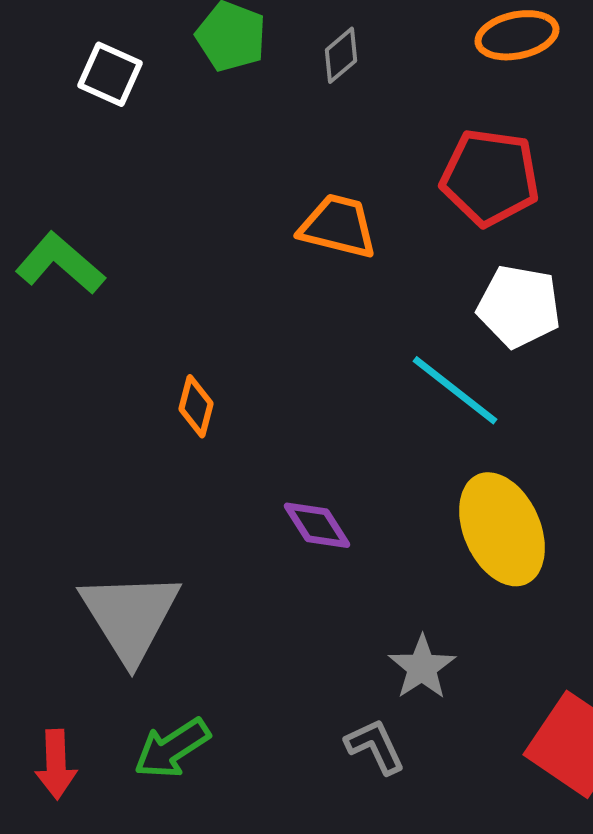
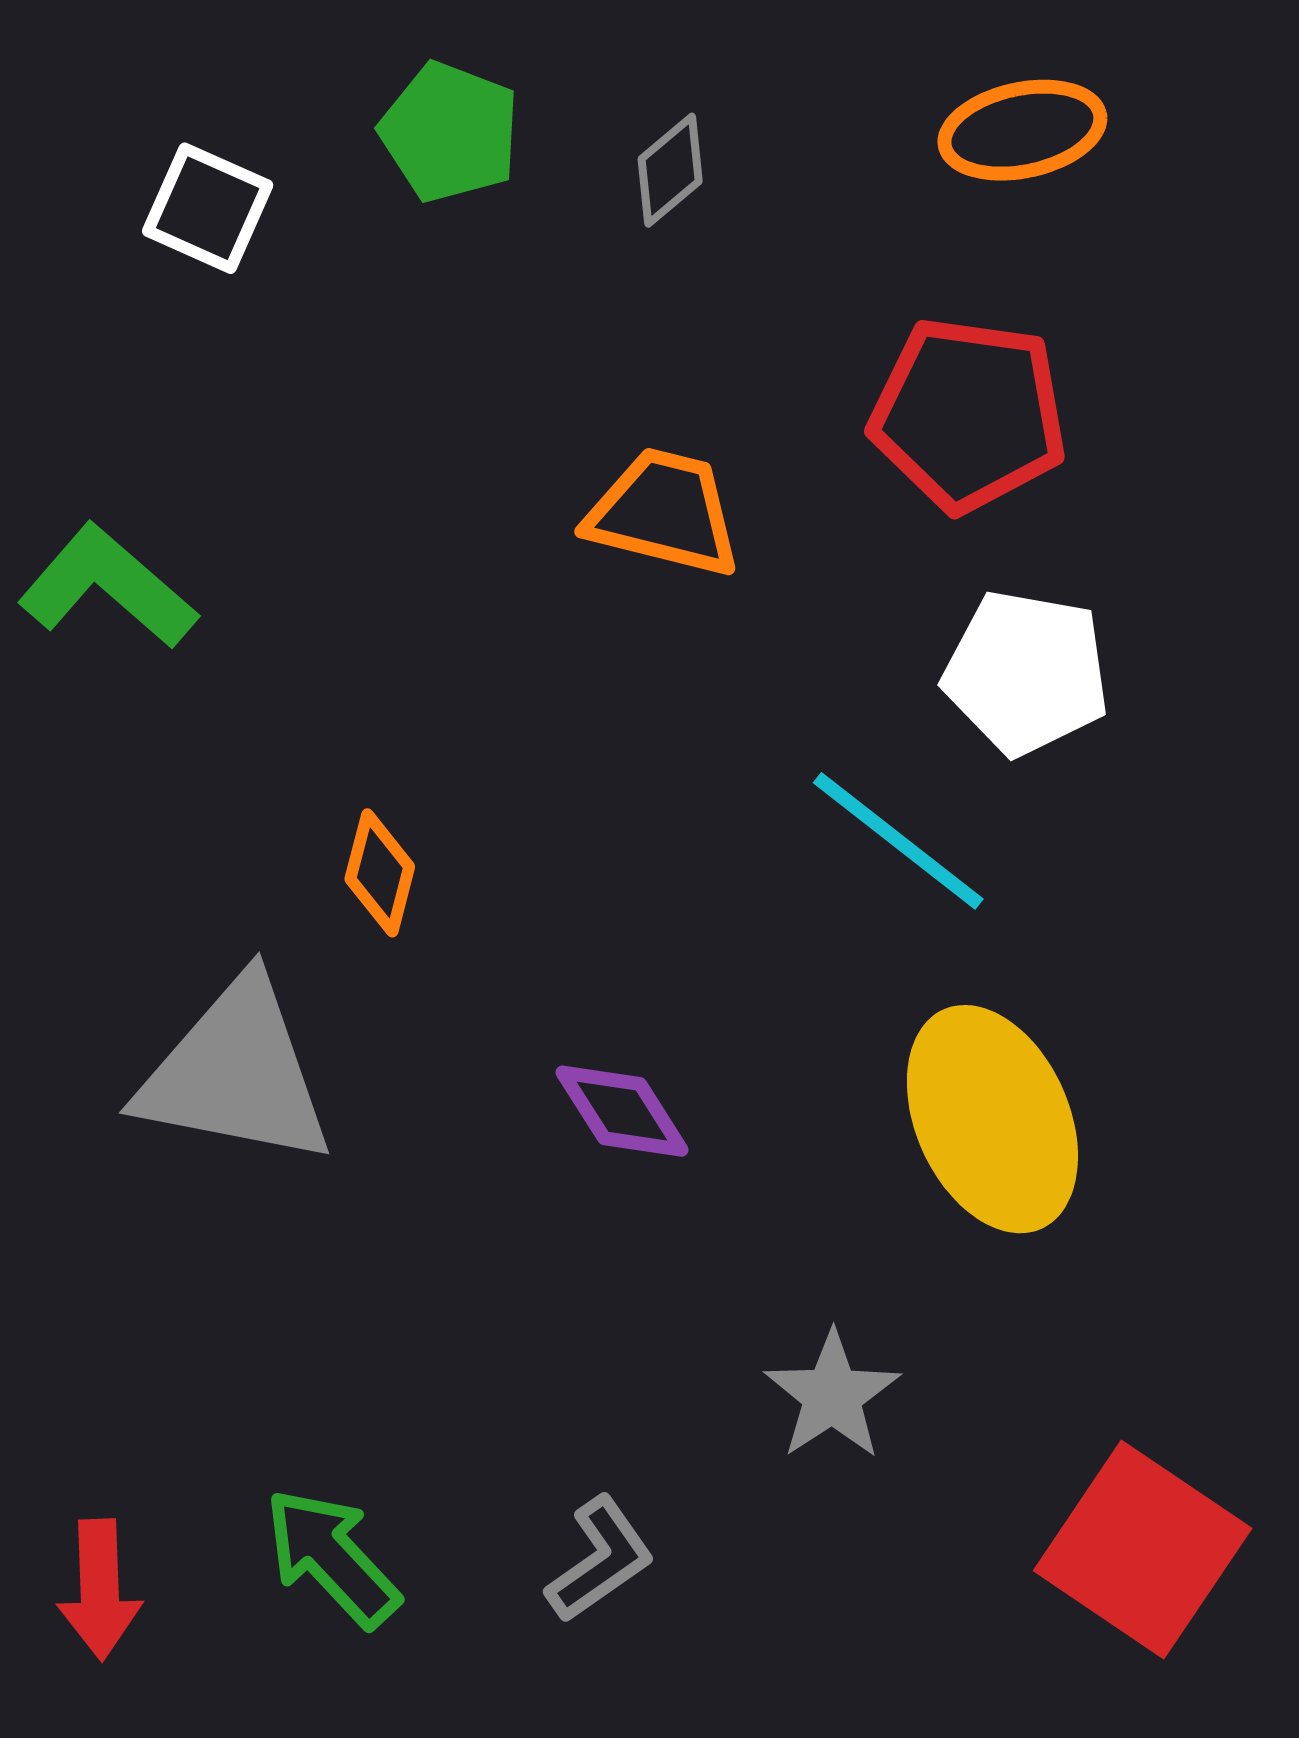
gray triangle: (130, 616) -> (236, 1073), moved, turned -47
gray L-shape: (375, 746) -> (600, 1560), moved, turned 80
green arrow: (172, 748) -> (332, 1558), turned 80

